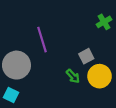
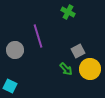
green cross: (104, 22) -> (68, 12), moved, turned -32
gray circle: (16, 65) -> (15, 50), moved, size x0.7

